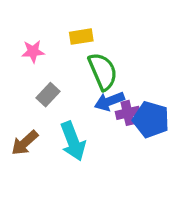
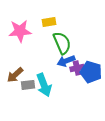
pink star: (33, 51) -> (20, 31), size x1.6
gray rectangle: (48, 95) -> (28, 85), moved, turned 40
brown arrow: (25, 143) -> (15, 75), moved

